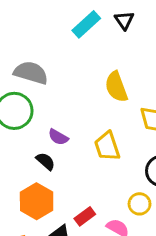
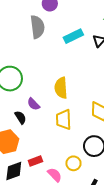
gray semicircle: (31, 73) -> (37, 27), moved, turned 50
yellow semicircle: (116, 87) -> (61, 88), moved

